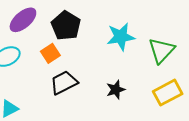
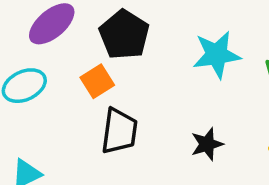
black trapezoid: (64, 83) -> (119, 131), turned 124

